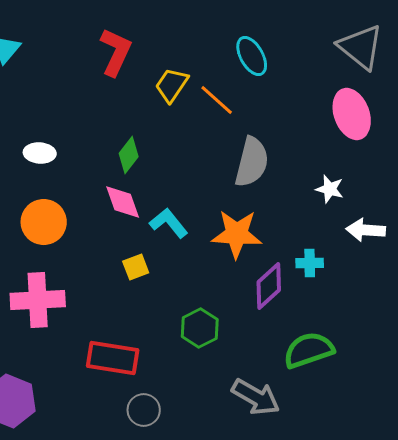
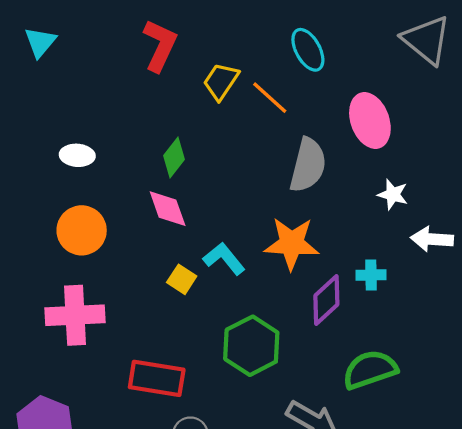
pink ellipse: (352, 114) -> (370, 120), moved
cyan L-shape: (169, 223) -> (224, 259), moved
yellow square: (136, 267) -> (182, 279), turned -36
green hexagon: (200, 328) -> (251, 346), size x1.4

